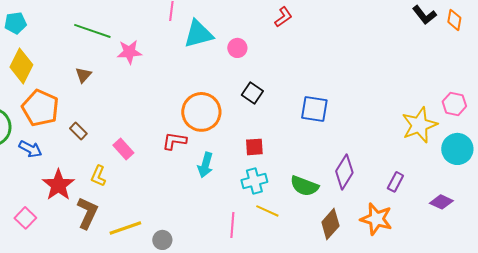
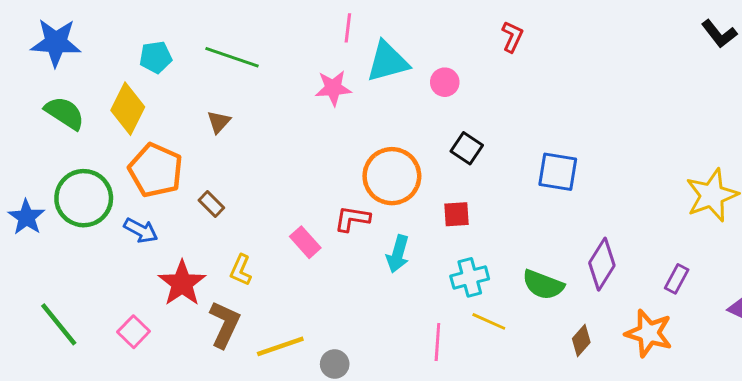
red L-shape: (283, 17) -> (512, 37), turned -30
cyan pentagon: (15, 23) -> (156, 57), moved
pink star: (129, 52) -> (333, 88), moved
red square: (254, 147) -> (456, 214), moved
pink rectangle: (123, 149) -> (305, 242), moved
brown diamond: (330, 224) -> (581, 341), size x0.7

